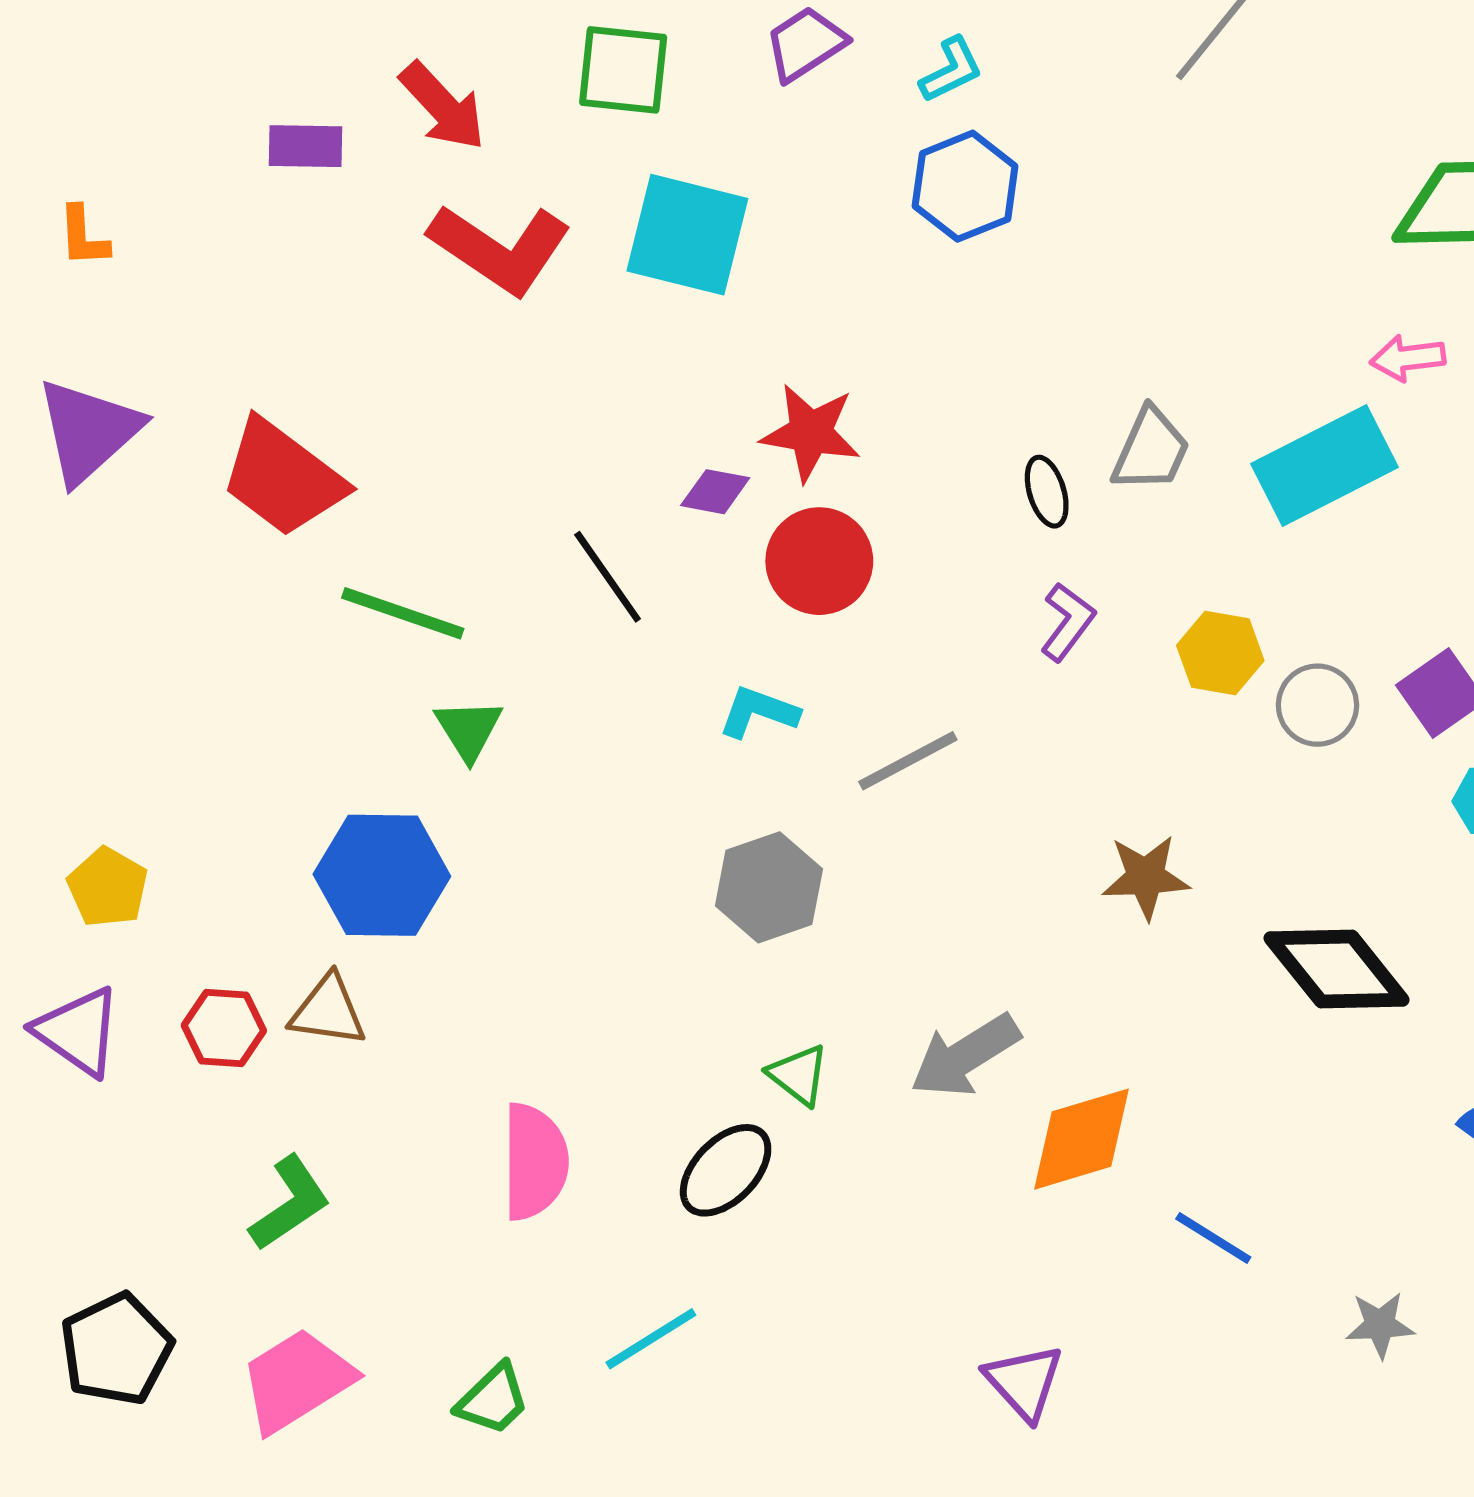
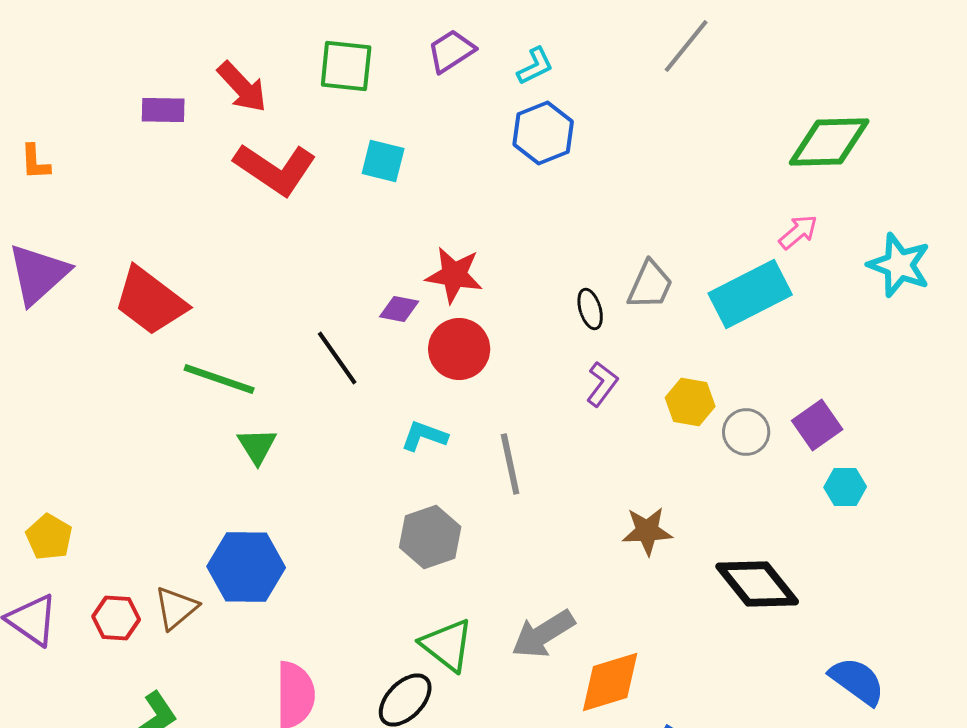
cyan square: (687, 235) -> (383, 161), size x0.6
pink arrow: (1408, 358) -> (798, 232), turned 147
gray line: (908, 761) -> (510, 464), turned -74
blue hexagon: (382, 875) -> (246, 567), moved
brown triangle: (328, 1011) -> (176, 608), turned -48
green triangle: (798, 1075) -> (447, 645), size x1.5

